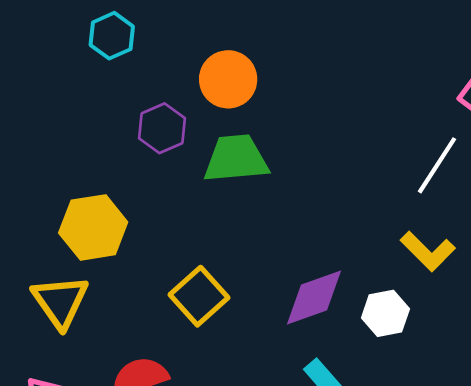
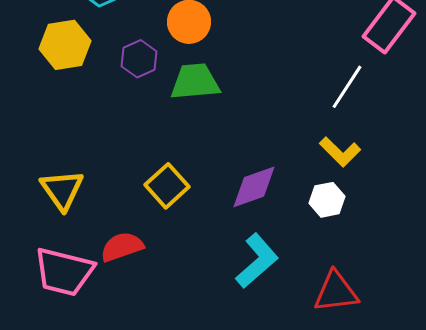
yellow hexagon: (93, 227) -> (65, 45), moved
white hexagon: (385, 313) -> (327, 200), moved

